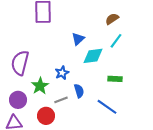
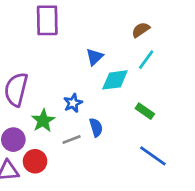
green rectangle: (115, 79) -> (145, 111), turned 32
blue line: (107, 107) -> (153, 156), moved
red circle: (46, 116) -> (35, 161), moved

